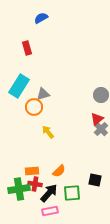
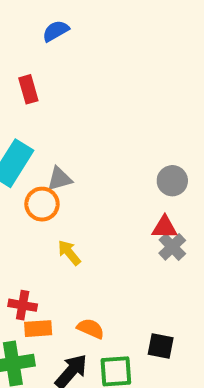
red triangle: (97, 119) -> (165, 227), turned 40
orange semicircle: (59, 171) -> (91, 329), turned -112
red cross: (35, 184) -> (23, 305), moved

